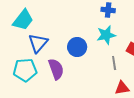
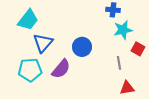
cyan star: (106, 35) -> (123, 30), moved
purple semicircle: (56, 69) -> (61, 69), turned 60

